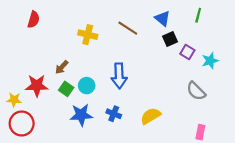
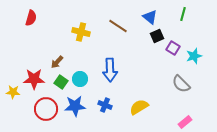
red circle: (22, 124) -> (46, 109), moved
pink rectangle: (200, 132) -> (185, 122), turned 40

